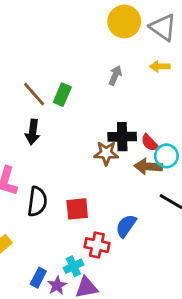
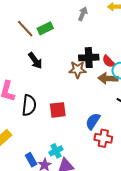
green rectangle: (62, 95) -> (45, 28), turned 42
black arrow: (33, 132) -> (35, 61), moved, turned -42
red cross: (97, 245) -> (103, 138), moved
blue rectangle: (38, 278) -> (31, 160), turned -56

